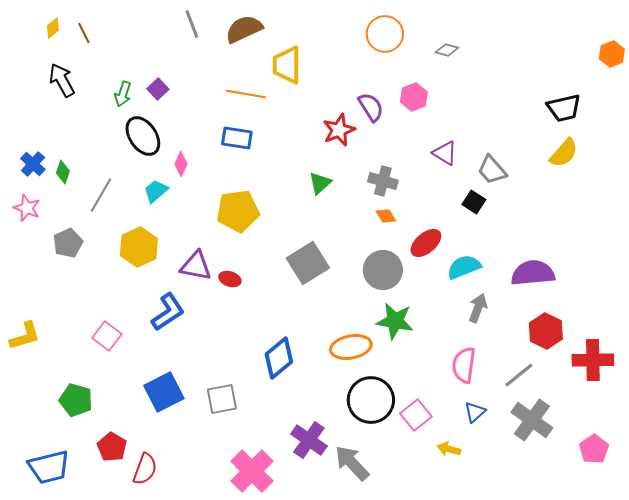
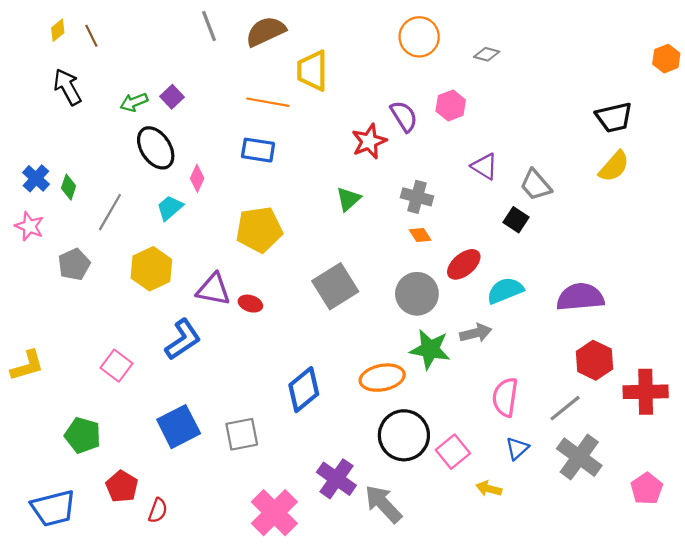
green arrow: (123, 94) -> (134, 102), turned 50
gray arrow: (478, 308) -> (476, 333), moved, turned 56
red semicircle: (145, 469) -> (158, 510), size x0.7

